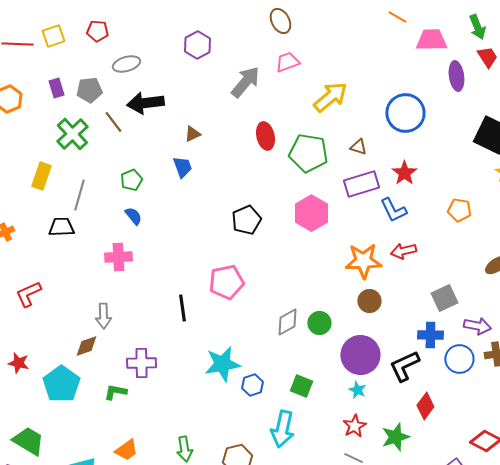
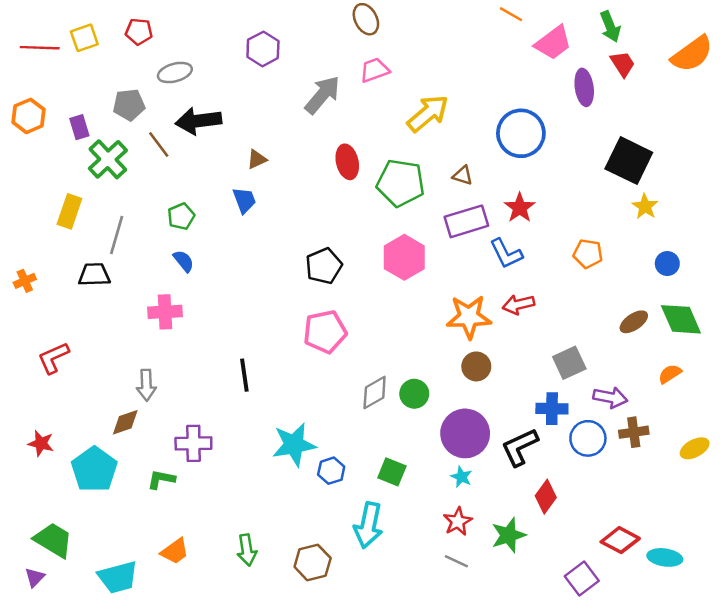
pink trapezoid: (431, 40) -> (553, 43), turned 144
purple rectangle: (56, 88) -> (79, 127), moved
pink pentagon: (226, 282) -> (325, 332), moved

